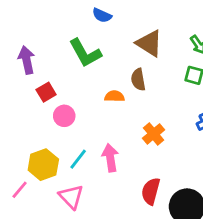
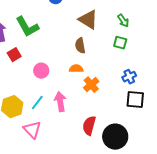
green L-shape: (85, 53) -> (27, 27), moved
orange semicircle: (114, 96) -> (76, 69), moved
pink circle: (64, 116) -> (41, 71), moved

